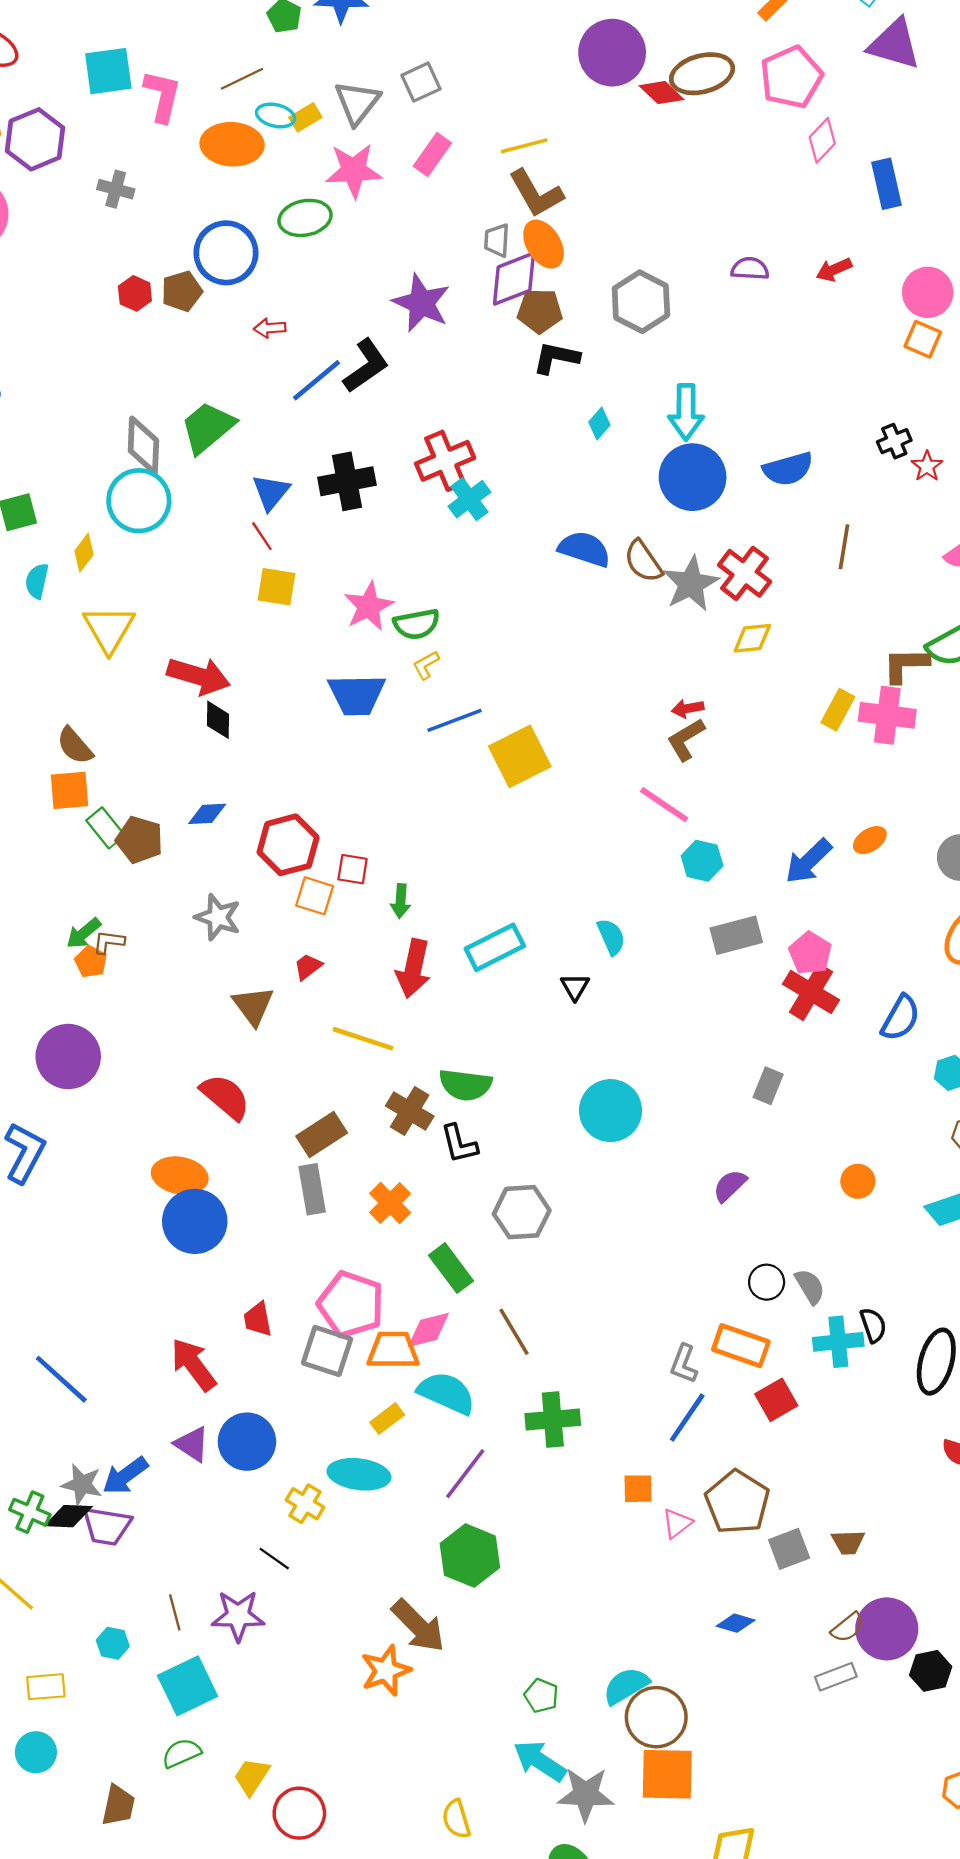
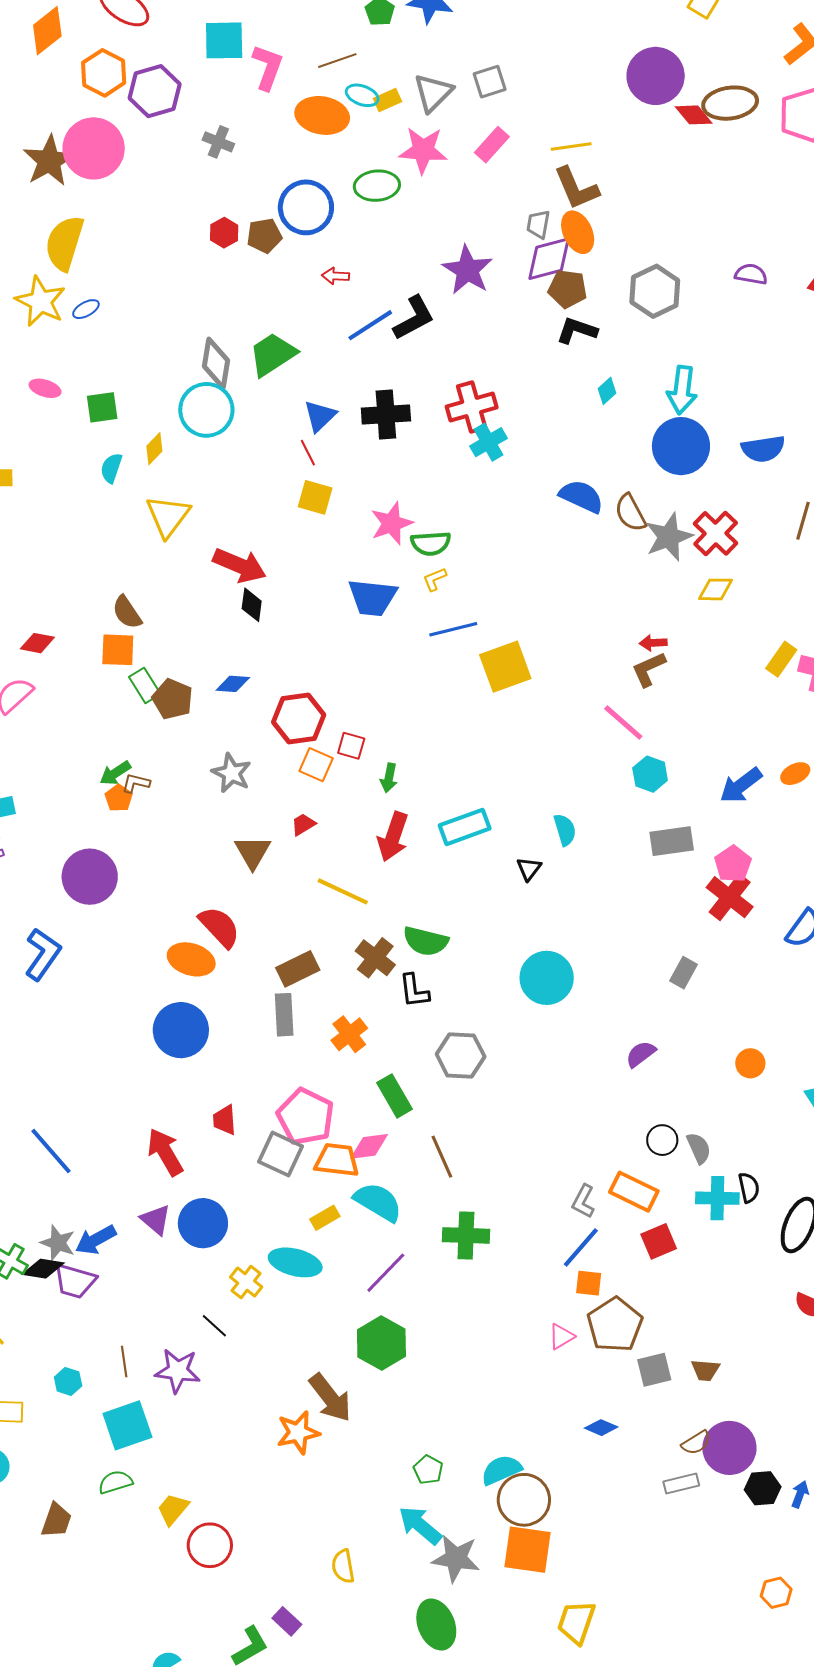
orange ellipse: (180, 1176) -> (191, 959), moved
orange square: (638, 1489) -> (589, 1283), moved

